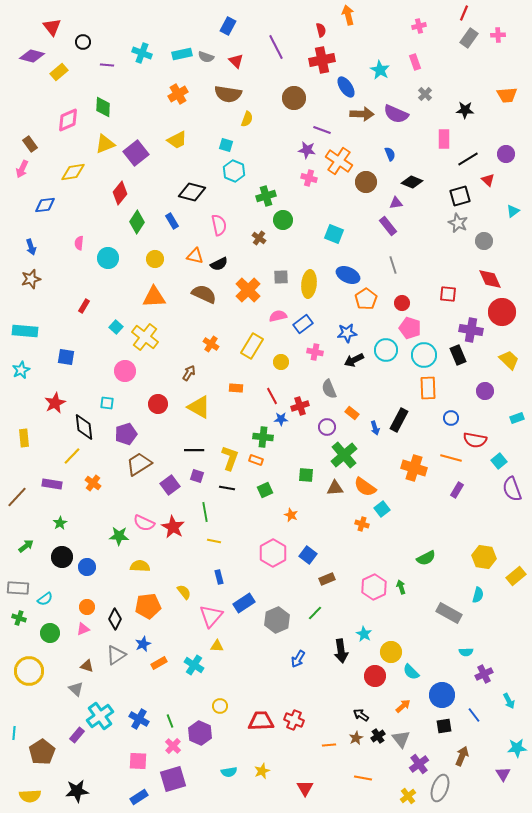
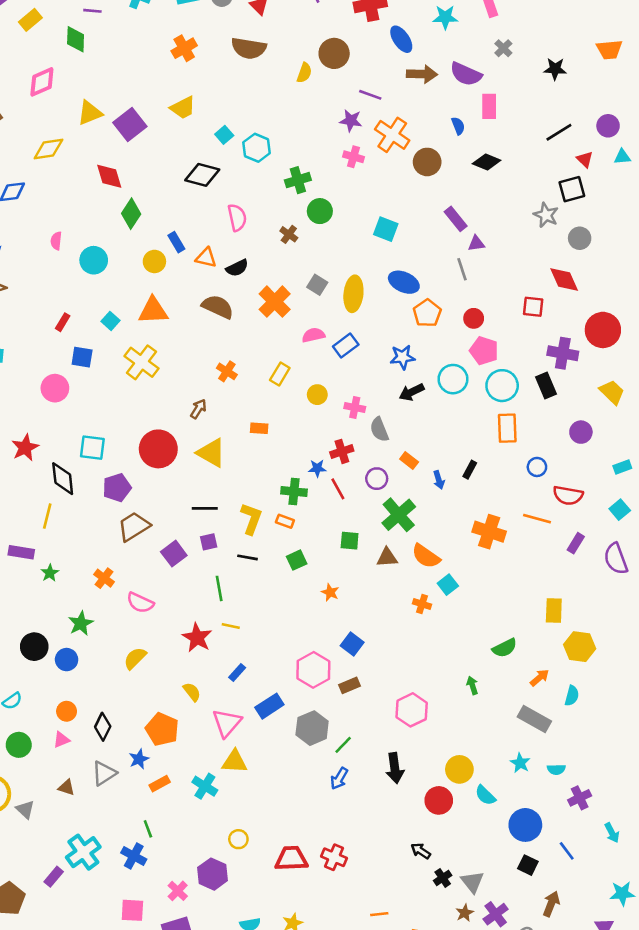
cyan star: (380, 70) -> (445, 17), turned -30
green diamond: (103, 107) -> (76, 39), moved
yellow semicircle: (247, 119) -> (304, 73), moved
pink rectangle: (444, 139) -> (489, 106), moved
cyan square: (226, 145) -> (224, 135), moved, turned 32
red diamond: (120, 193) -> (109, 176), turned -55
black square: (460, 196) -> (572, 189), moved
purple triangle: (396, 203) -> (476, 243), moved
cyan triangle: (513, 211) -> (622, 157), moved, turned 32
blue rectangle: (172, 221) -> (176, 242), moved
gray square: (281, 277) -> (317, 285), turned 35
red diamond: (490, 279) -> (564, 280), moved
cyan square: (116, 327) -> (110, 321), moved
yellow rectangle: (252, 346) -> (280, 374), size x0.7
pink cross: (315, 352) -> (355, 408), moved
blue square: (66, 357) -> (82, 357), moved
pink circle: (125, 371) -> (55, 388), moved
red line: (272, 396) -> (338, 489), moved
cyan square: (107, 403) -> (92, 448), size x1.5
red circle: (158, 404) -> (158, 449), size x1.5
black rectangle: (399, 420) -> (470, 470), size x0.6
yellow line: (72, 456) -> (47, 516), turned -30
cyan square: (499, 461) -> (620, 510), moved
purple square: (197, 476) -> (209, 542), turned -32
orange cross: (93, 483) -> (104, 578), moved
purple rectangle: (457, 490) -> (576, 543), moved
green star: (60, 523) -> (50, 573), moved
red star: (173, 527) -> (197, 638), moved
green star: (119, 536) -> (81, 623), moved, turned -30
pink hexagon: (273, 553) -> (313, 670), moved
yellow semicircle: (140, 566) -> (135, 658), turned -48
yellow rectangle: (516, 576) -> (554, 610), moved, turned -48
blue rectangle: (219, 577) -> (237, 672), turned 56
brown rectangle: (327, 579) -> (350, 685), moved
pink hexagon: (374, 587) -> (412, 710), moved
orange pentagon: (148, 606) -> (162, 729), moved, turned 30
green line: (315, 613) -> (343, 745), moved
cyan star: (364, 634) -> (520, 763), moved
yellow triangle: (217, 646) -> (235, 762), size x1.5
gray triangle: (76, 689) -> (25, 809), moved
orange arrow: (403, 706) -> (540, 678), moved
green line: (170, 721) -> (148, 829), moved
black square: (444, 726) -> (528, 865), turned 35
brown star: (356, 738) -> (465, 913), moved
orange line: (329, 745) -> (379, 914), moved

